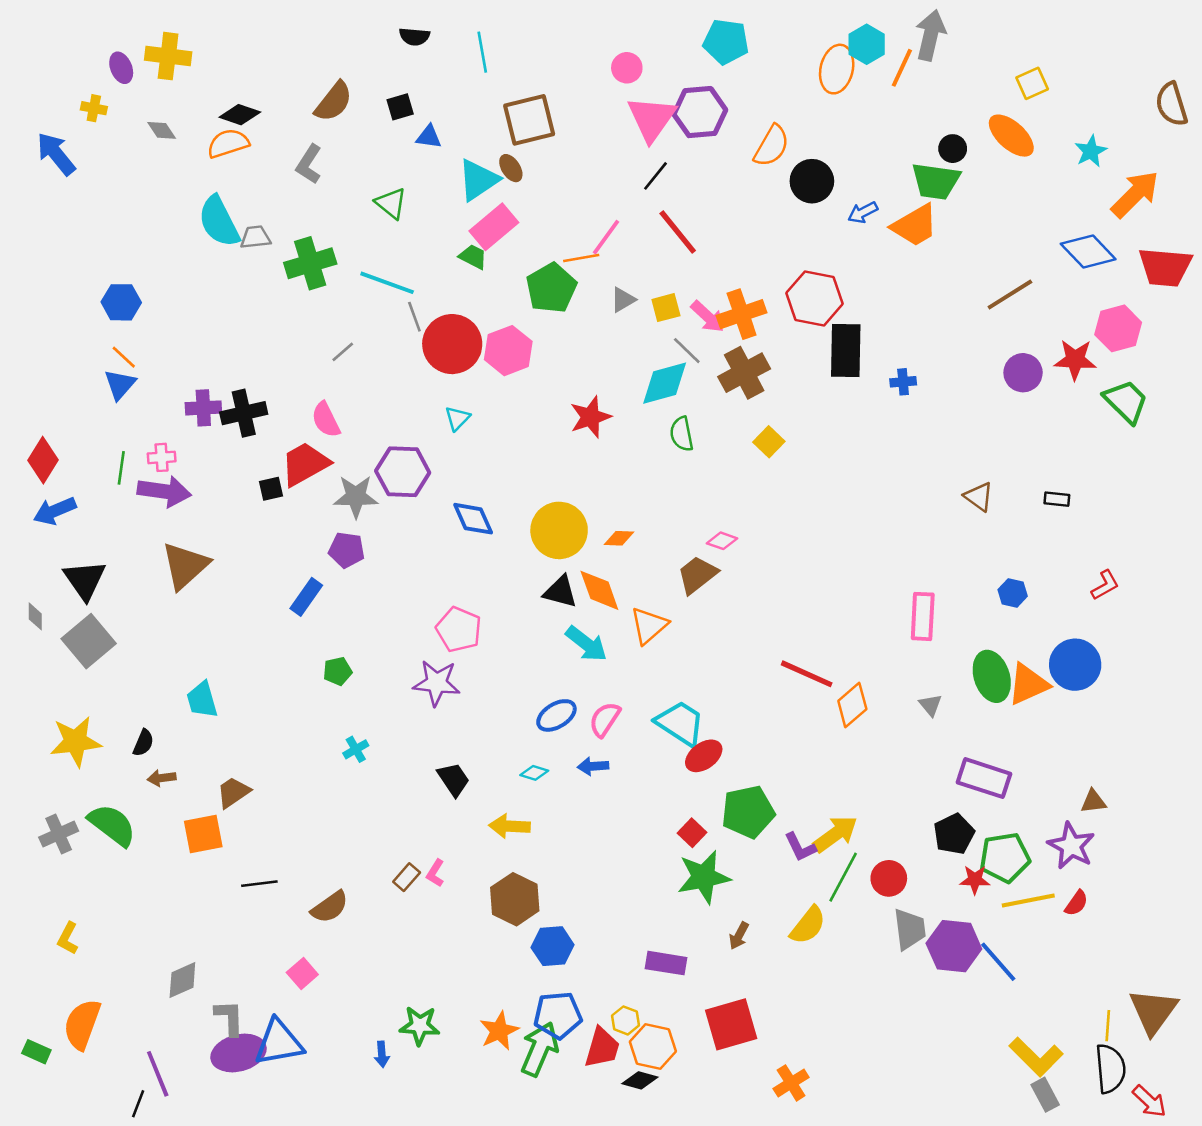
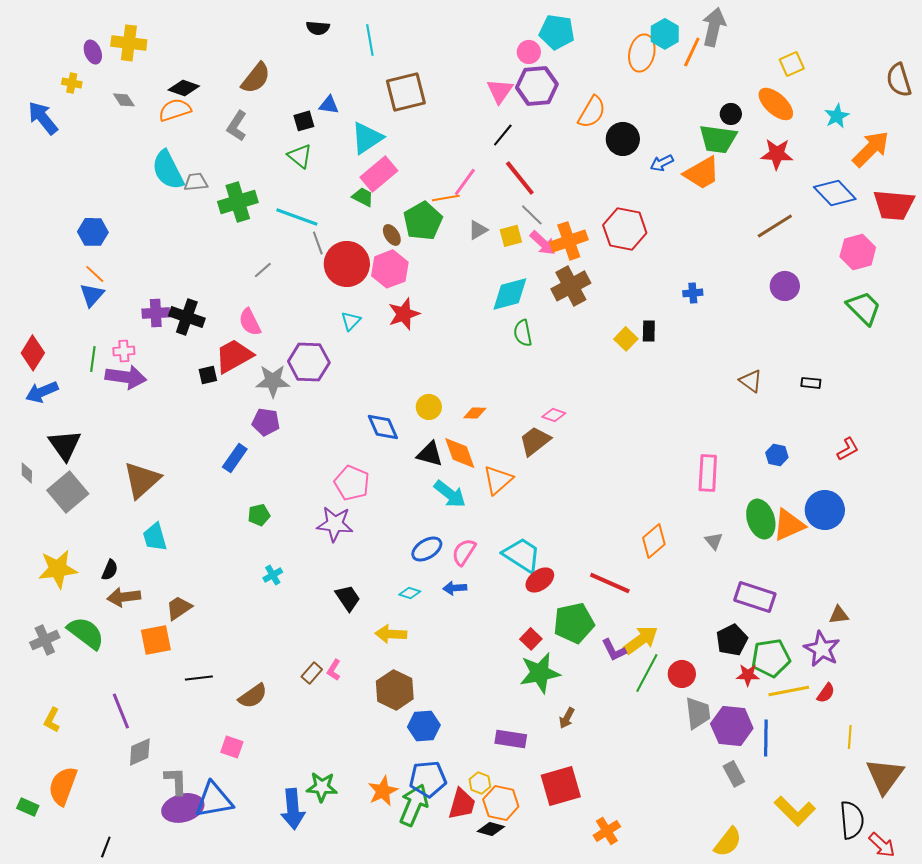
pink circle: (627, 68) -> (529, 52), moved
black square: (400, 107) -> (304, 121), moved
pink triangle: (652, 119) -> (500, 91), size x0.7
brown ellipse: (511, 168) -> (392, 235), moved
gray line: (687, 351) -> (532, 215), moved
black rectangle: (846, 351) -> (649, 331), moved, size x0.5
red star: (1075, 360) -> (777, 154), moved
black cross: (244, 413) -> (187, 317), turned 32
red star: (590, 417) -> (404, 314), moved
yellow square: (769, 442) -> (626, 339), moved
blue diamond: (473, 519) -> (383, 427), moved
yellow circle: (559, 530) -> (429, 407), size x0.6
brown triangle: (185, 566) -> (142, 480), moved
red line: (807, 674) -> (610, 583), moved
brown arrow: (162, 778) -> (124, 597), size x1.5
yellow semicircle: (808, 925) -> (728, 842), moved
blue line: (998, 962) -> (766, 738), turned 42
pink square: (302, 973) -> (232, 747), turned -30
yellow line: (1108, 1026) -> (850, 737), moved
blue arrow: (382, 1054) -> (293, 809), size x2.0
purple line: (158, 1074) -> (121, 711), moved
gray rectangle: (1045, 1095) -> (734, 774), moved

